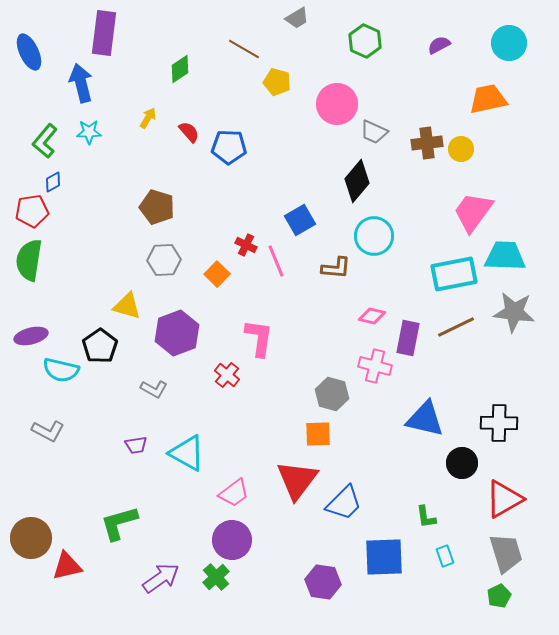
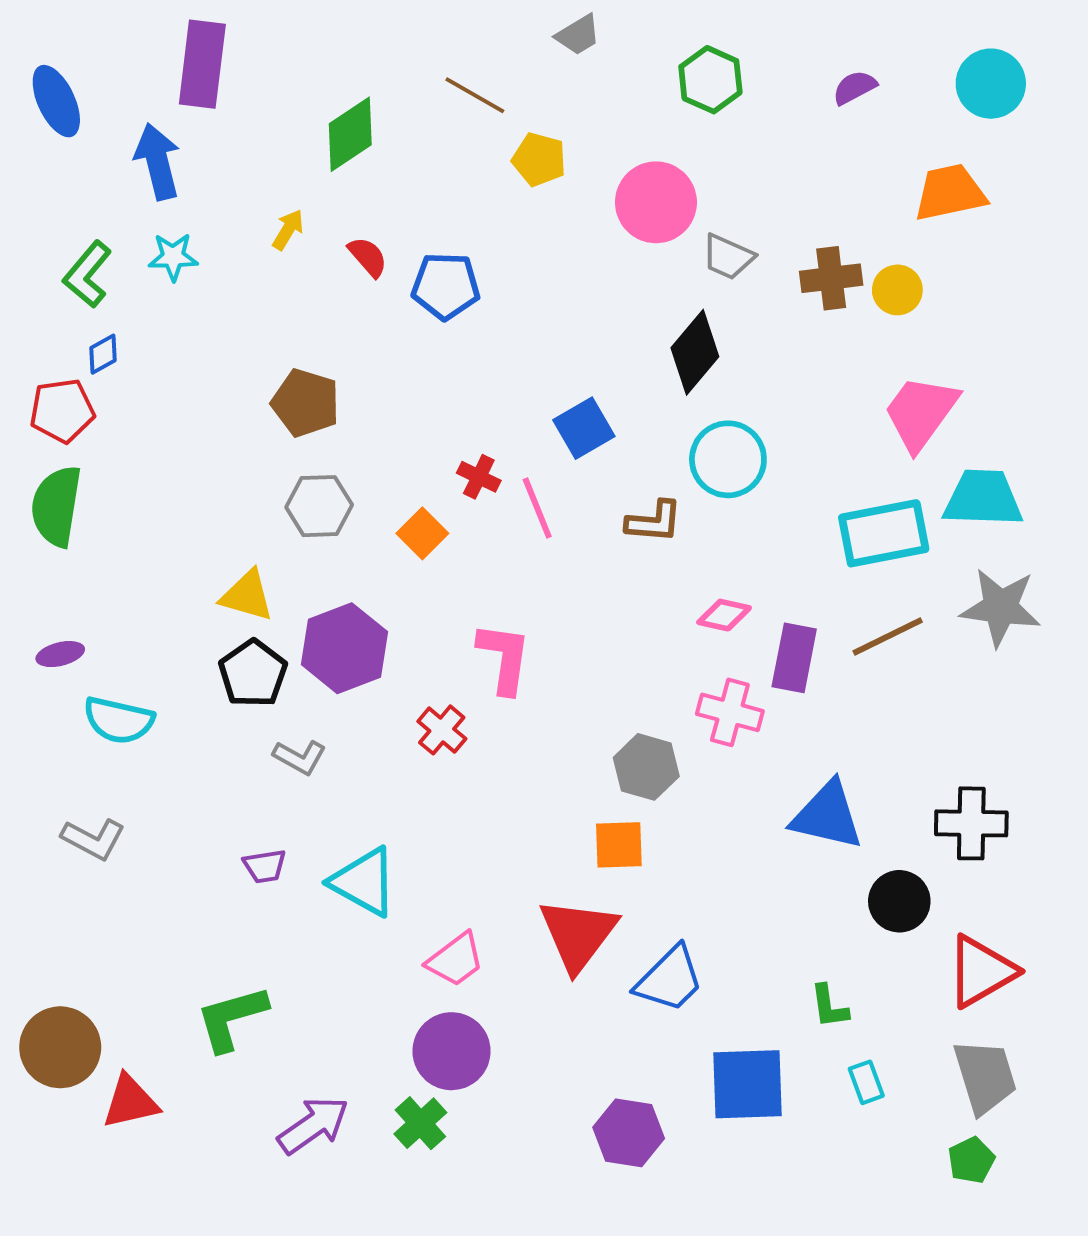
green diamond: (180, 69) -> (350, 134), size x1.4
purple ellipse: (31, 336) -> (60, 654), size x0.7
black pentagon: (100, 346) -> (253, 673), moved

